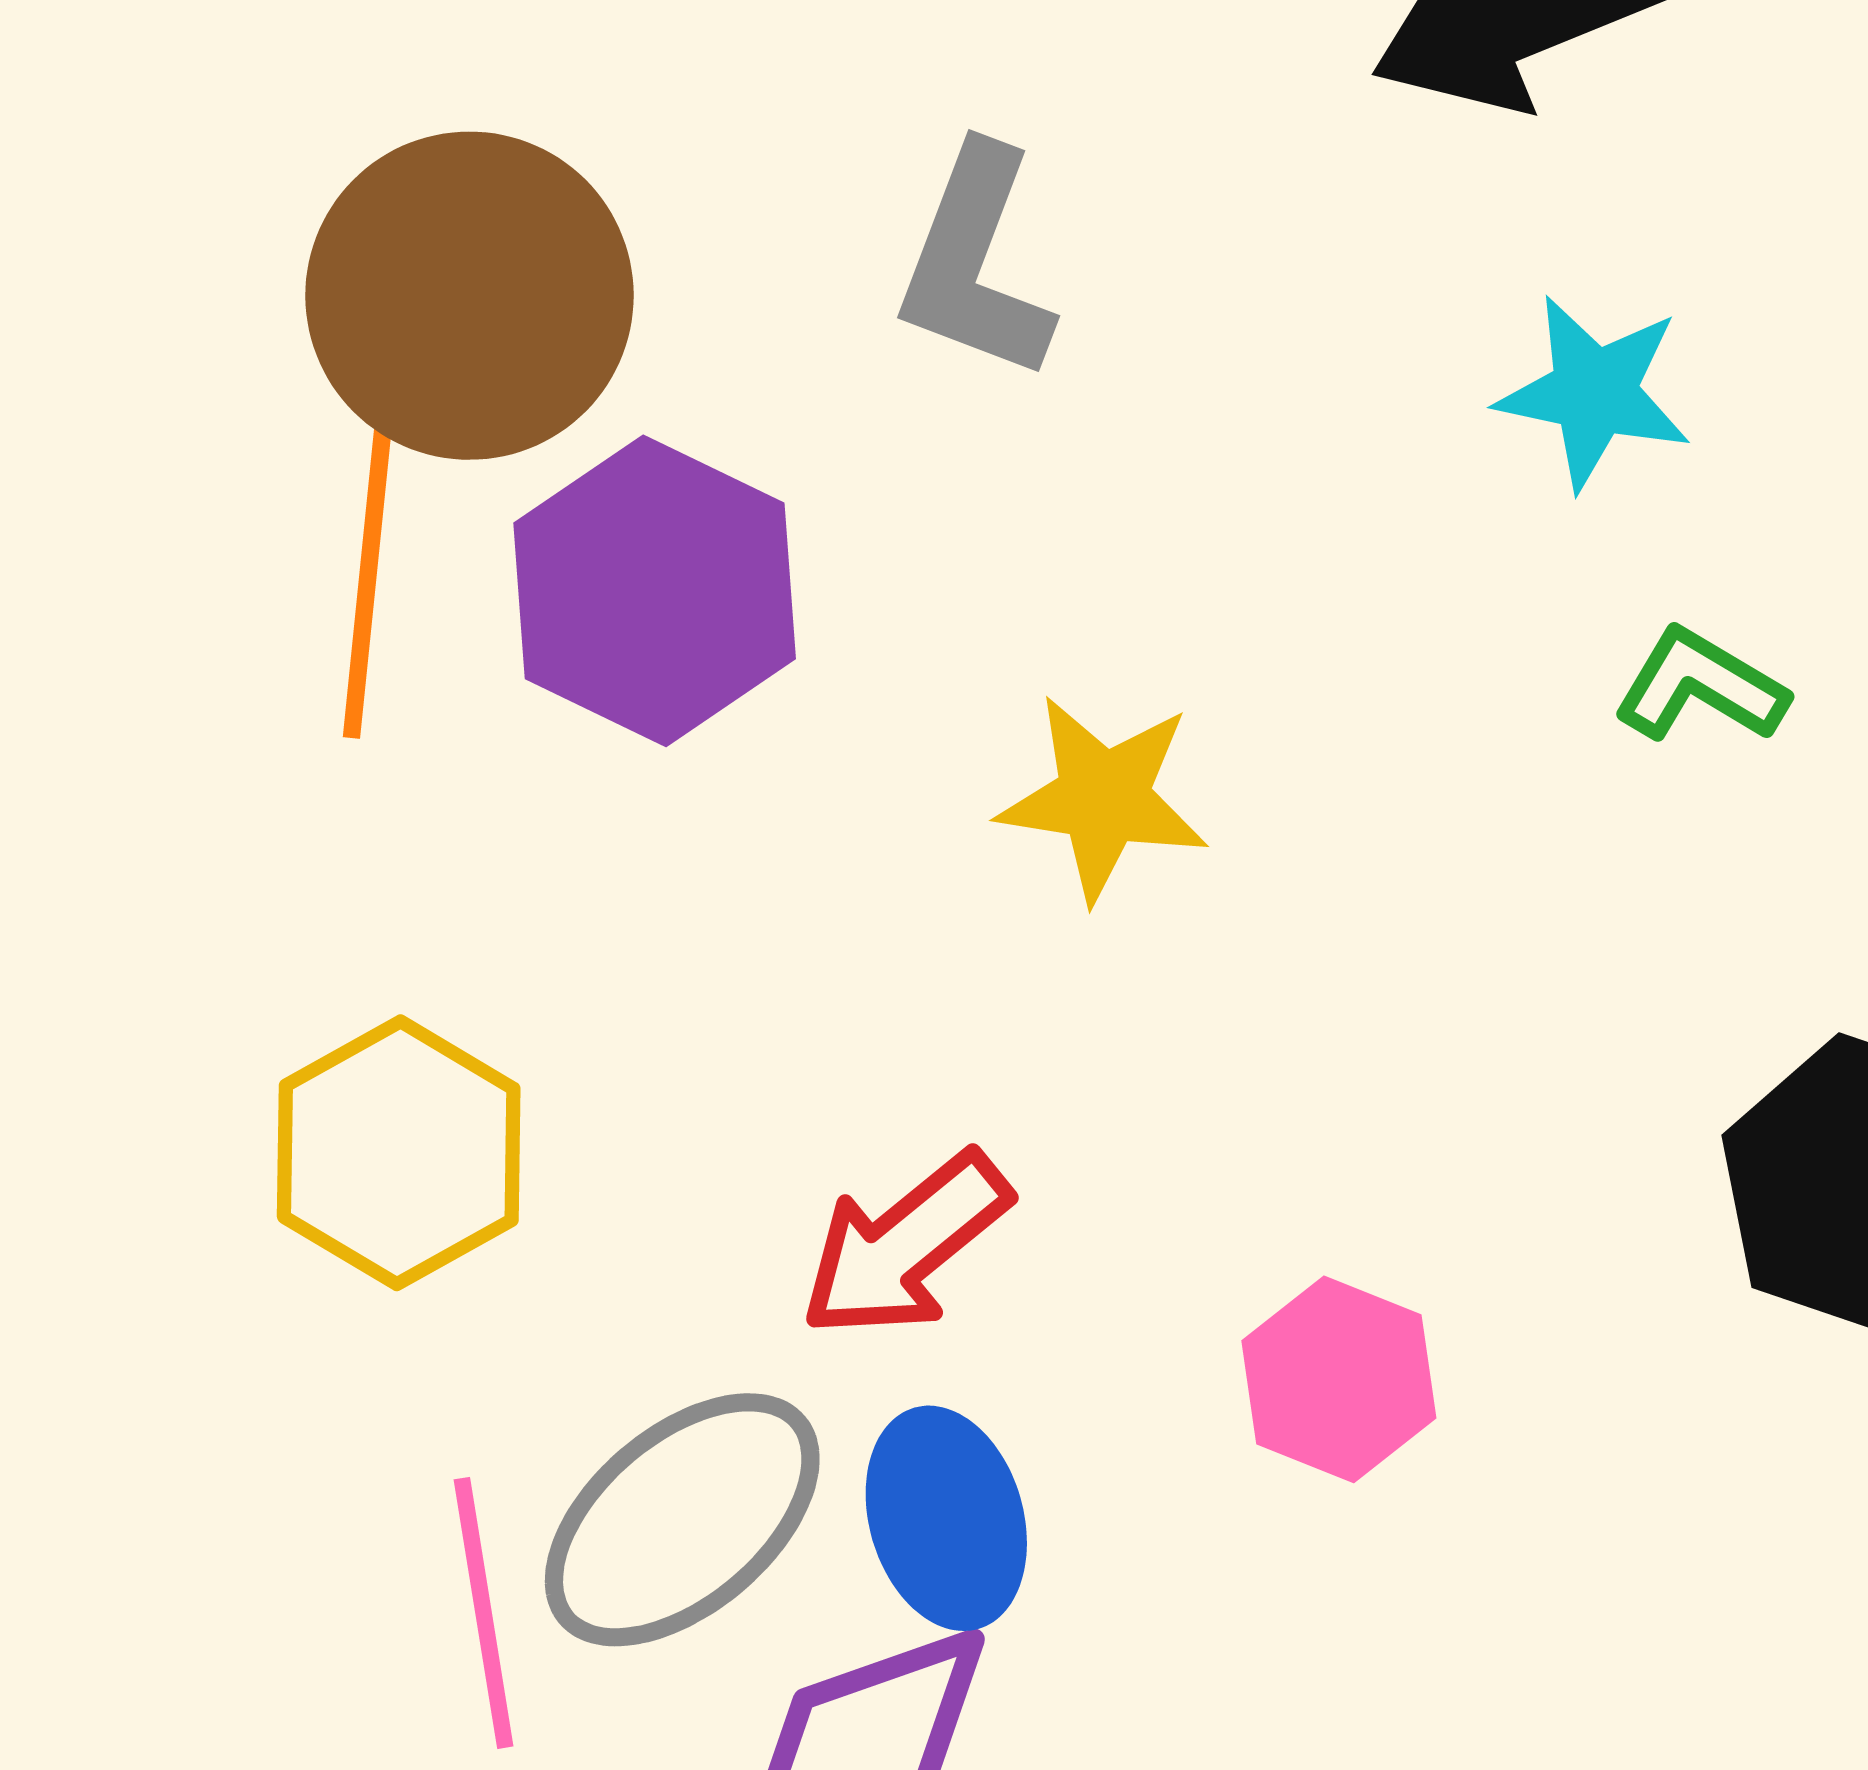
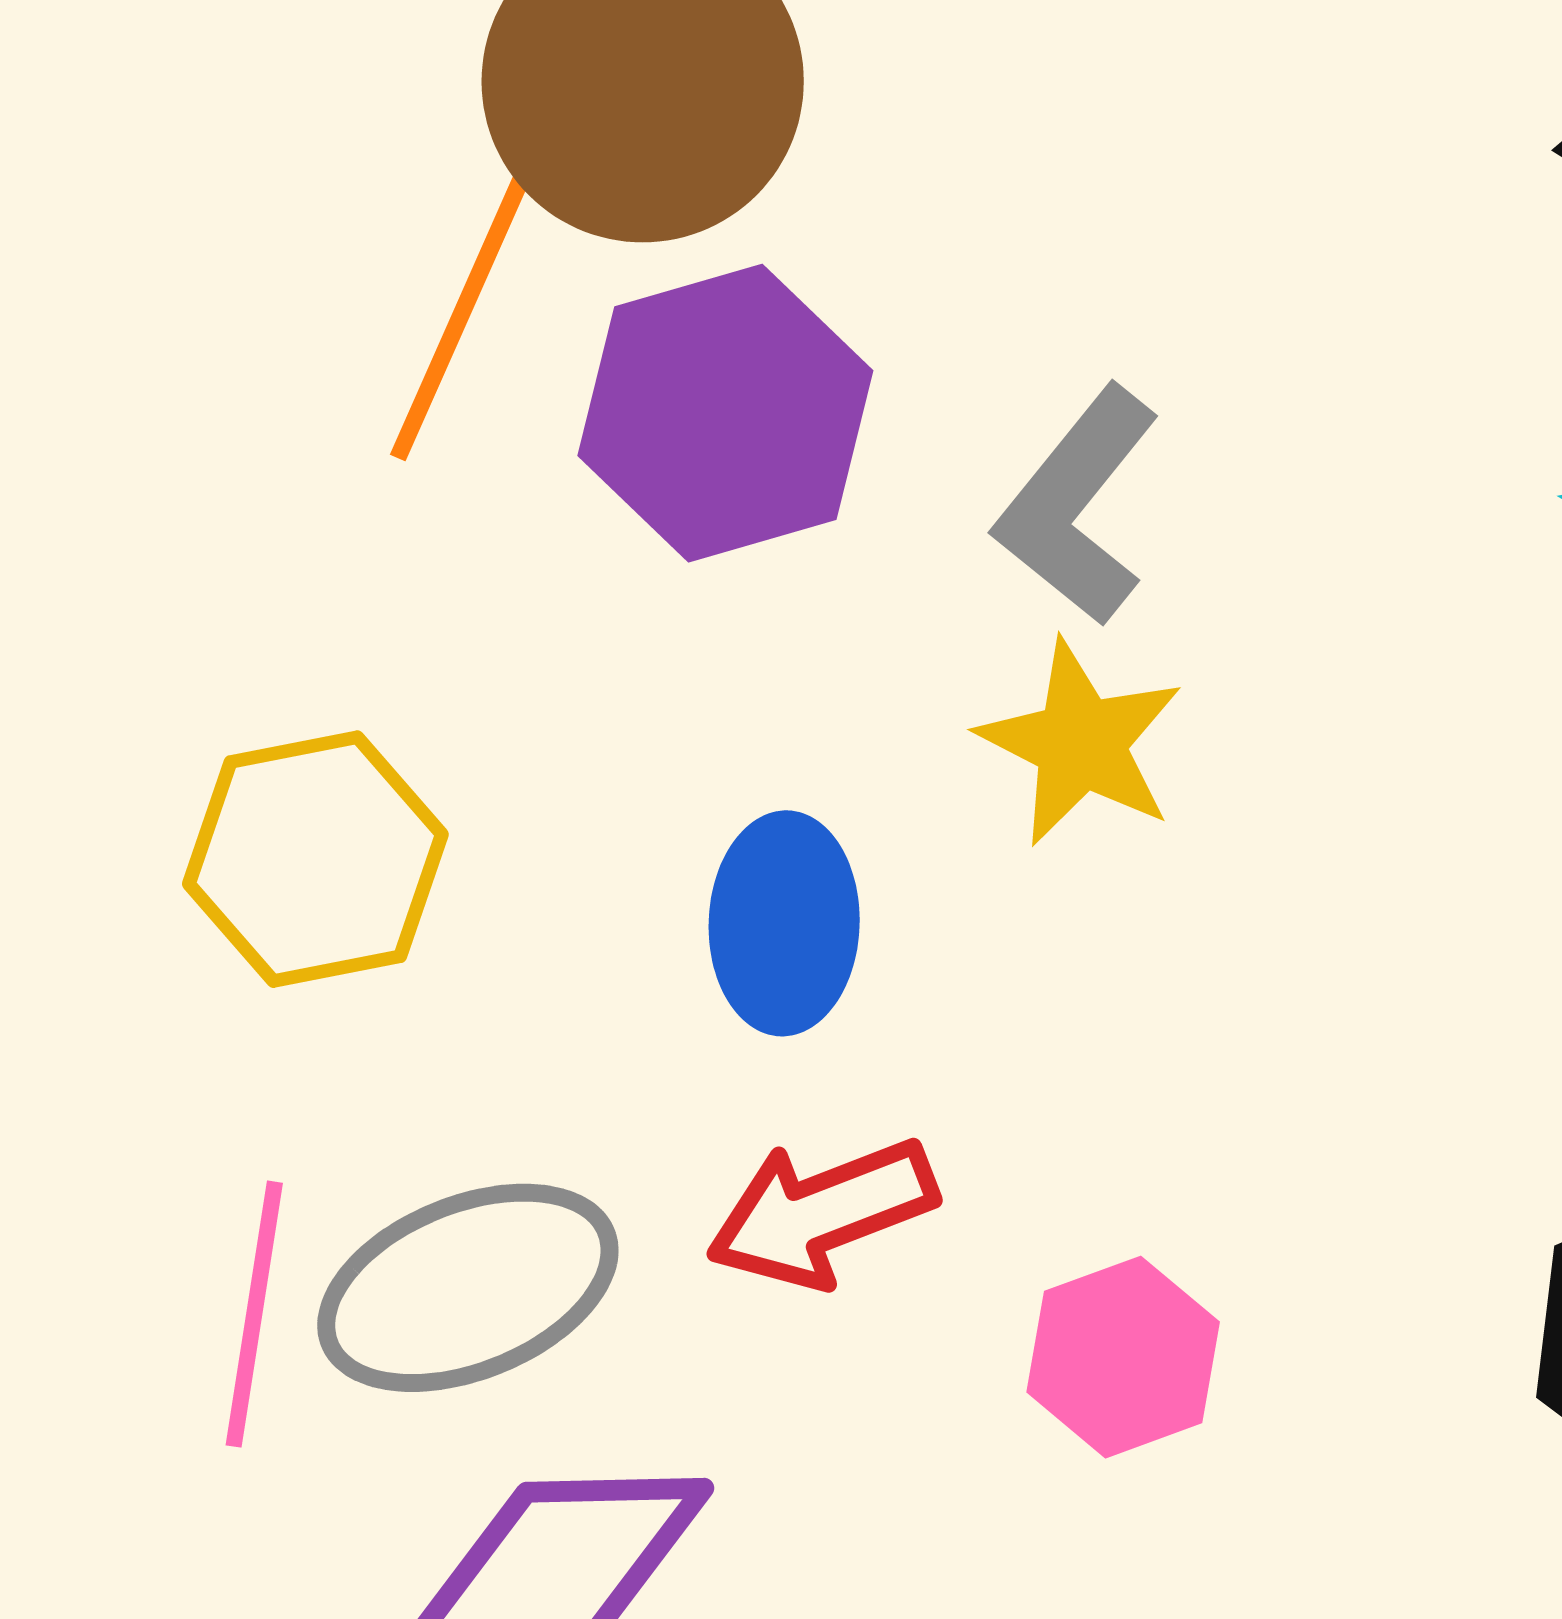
gray L-shape: (975, 263) -> (1077, 506), moved
red arrow: (905, 1245) -> (822, 1213), moved
blue ellipse: (946, 1518) -> (784, 923), moved

